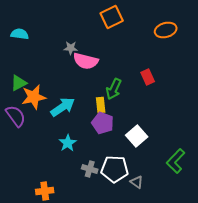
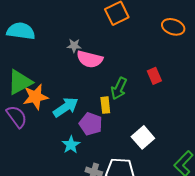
orange ellipse: (166, 30) -> (173, 27), turned 35
cyan semicircle: (20, 34) -> (21, 31), size x1.5
green triangle: (19, 83) -> (20, 82), size x1.5
purple pentagon: (103, 123) -> (91, 124), moved

